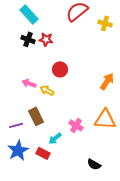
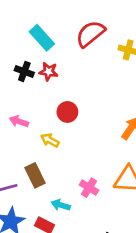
cyan rectangle: (29, 14) -> (42, 38), moved
pink arrow: (29, 83) -> (19, 121), moved
cyan arrow: (55, 138) -> (61, 205), turned 56

